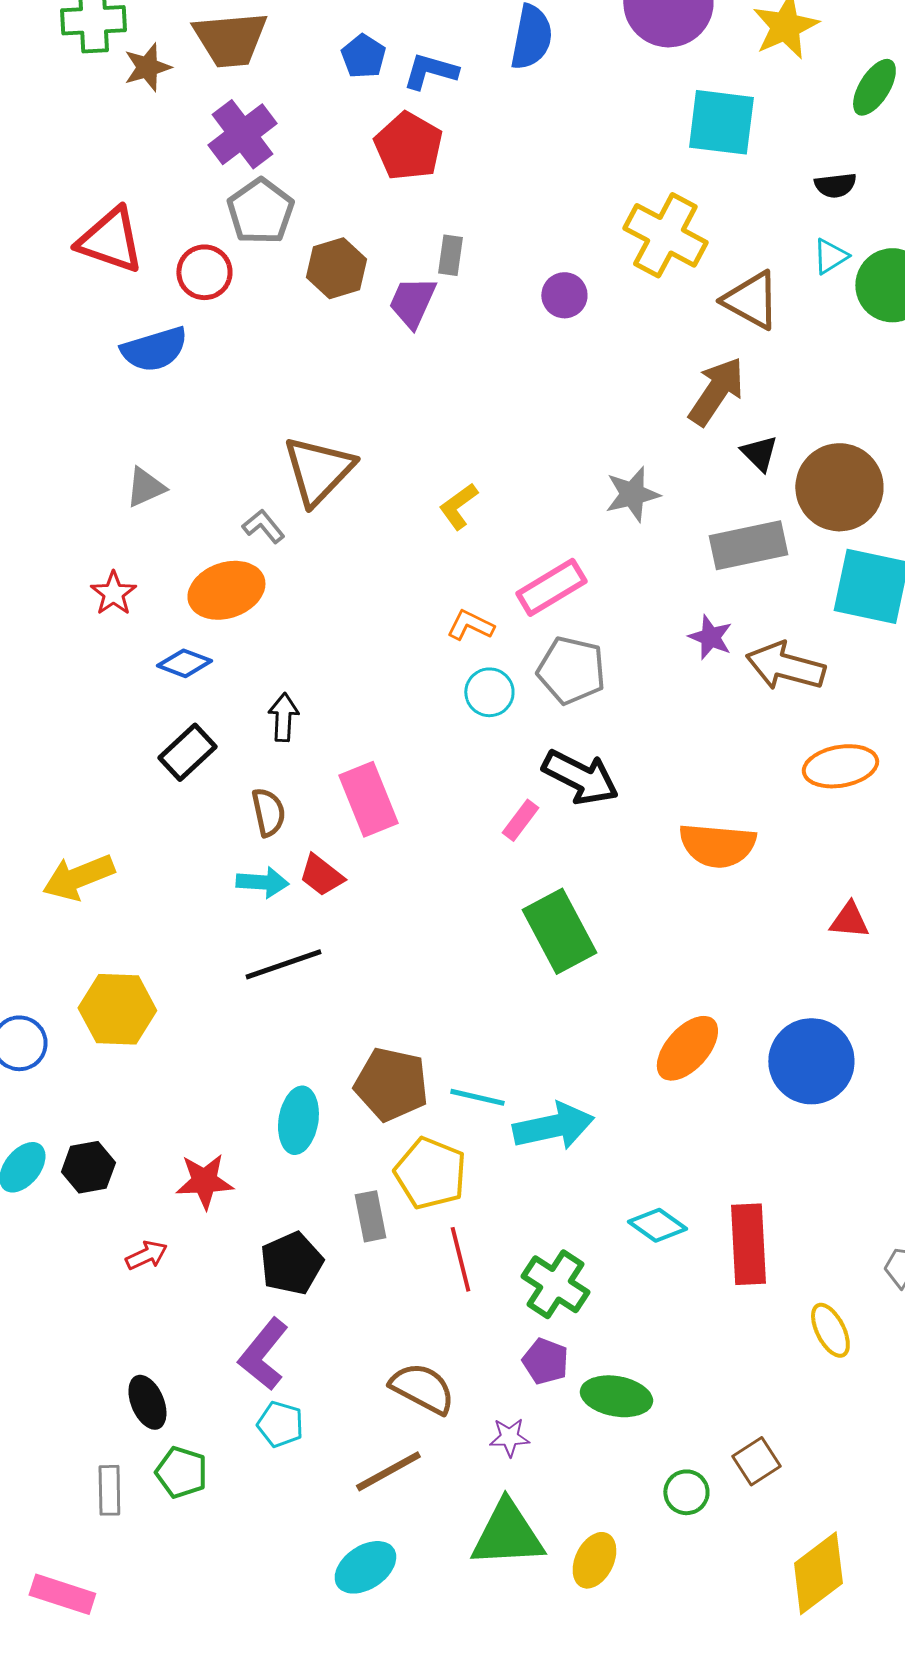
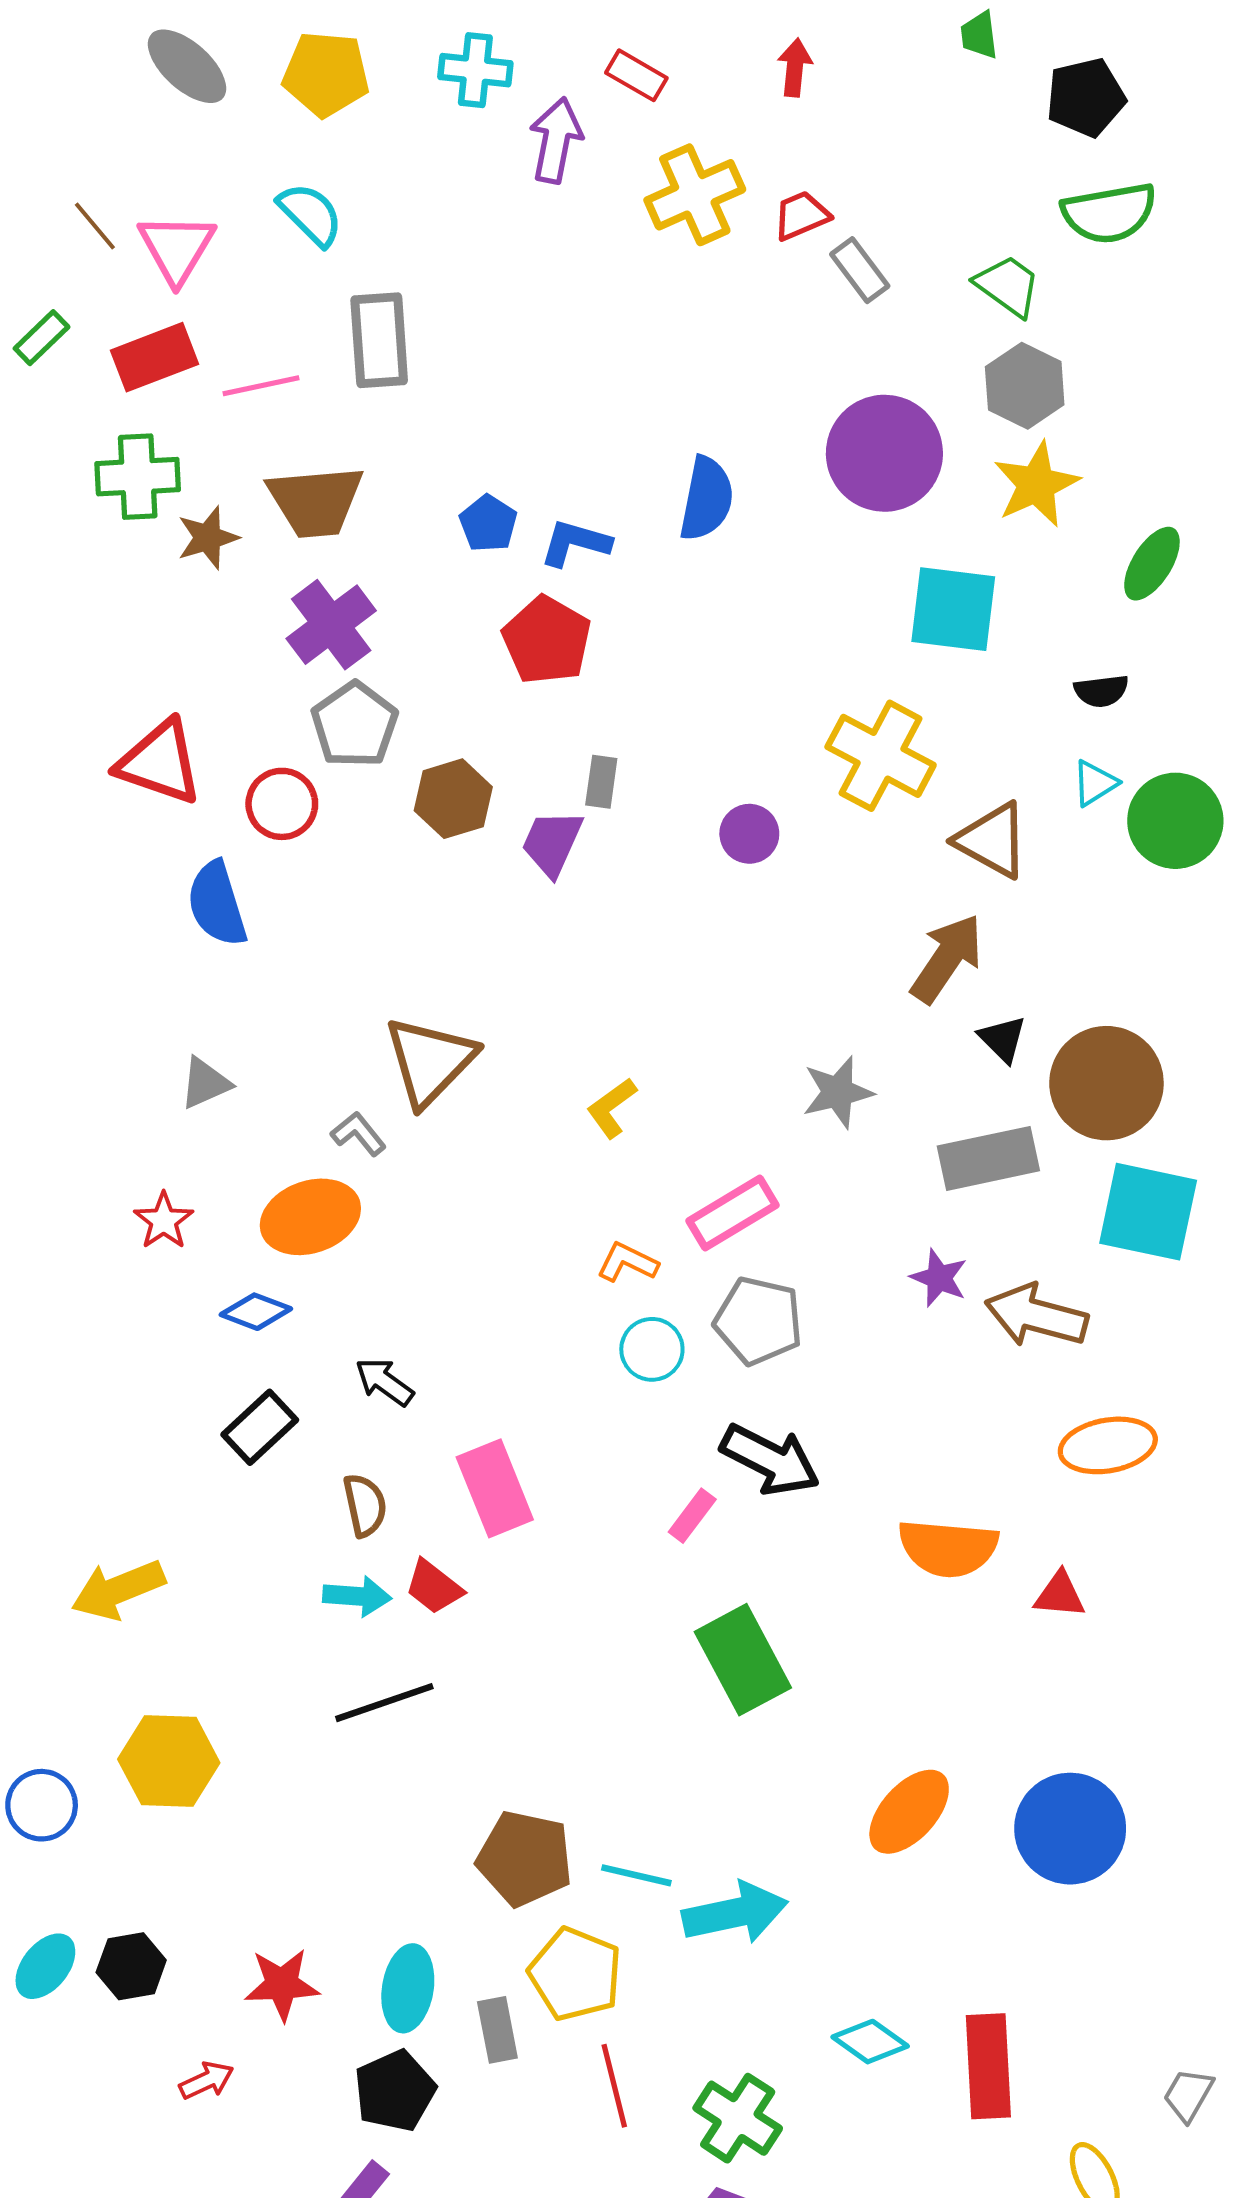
blue semicircle: (154, 349) -> (217, 904), turned 90
black arrow: (283, 717) -> (384, 1382), turned -57
red triangle: (849, 920) -> (1060, 1595), moved
cyan ellipse: (298, 1120) -> (408, 1988), moved

